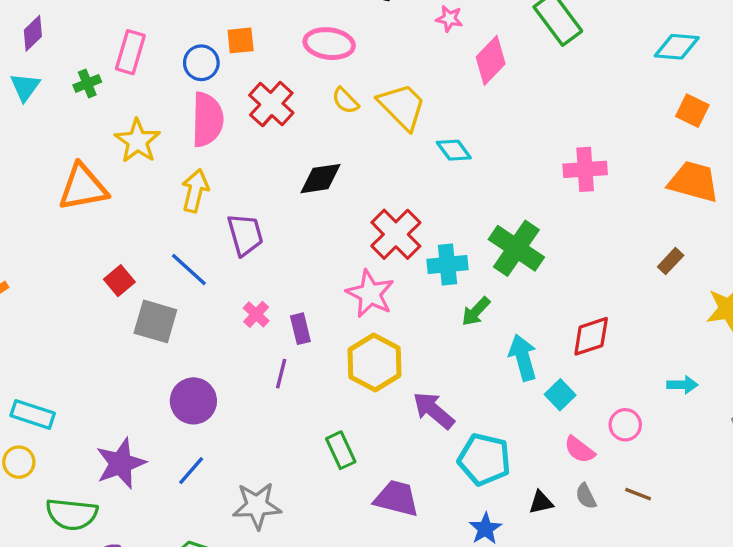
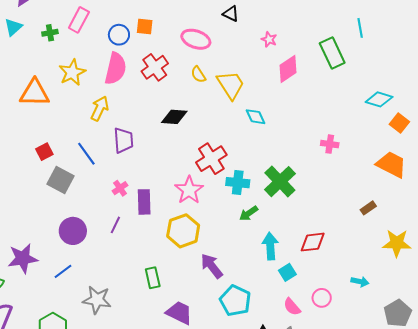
cyan diamond: (677, 47) -> (379, 99), moved
pink cross: (585, 169) -> (330, 144), size x0.7
purple rectangle: (300, 329) -> (144, 202), size x1.4
purple line: (281, 374) -> (115, 225), moved

